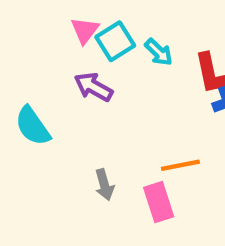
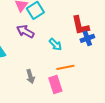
cyan arrow: (159, 52) -> (55, 44), moved

